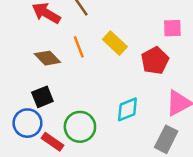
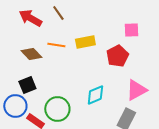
yellow rectangle: (115, 43) -> (85, 42), turned -54
orange line: (79, 47) -> (56, 45), turned -60

